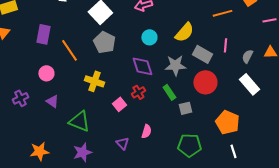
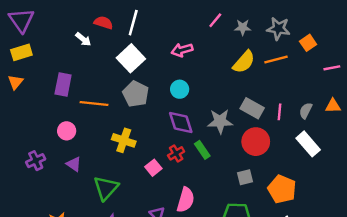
yellow semicircle: (184, 32) -> (244, 62), moved
cyan circle: (149, 37) -> (180, 89), moved
pink line: (225, 45) -> (280, 112), moved
orange line: (69, 50) -> (94, 103), turned -50
green rectangle: (169, 92) -> (202, 150), moved
gray square: (185, 108) -> (245, 177), moved
green triangle: (79, 121) -> (106, 188), turned 50
pink semicircle: (146, 131) -> (186, 200), size x1.5

